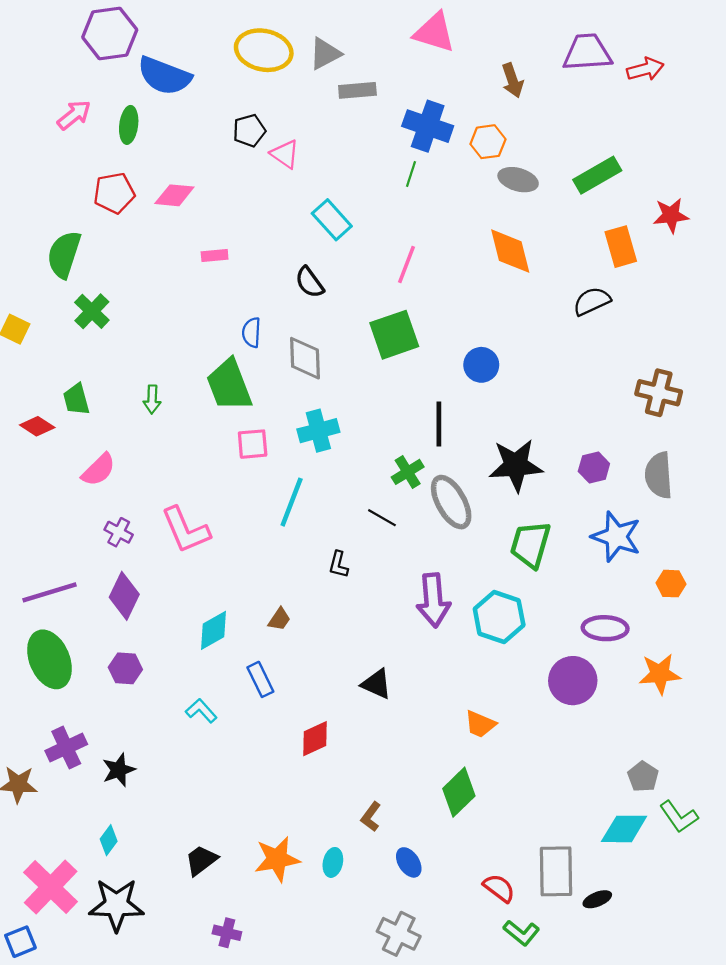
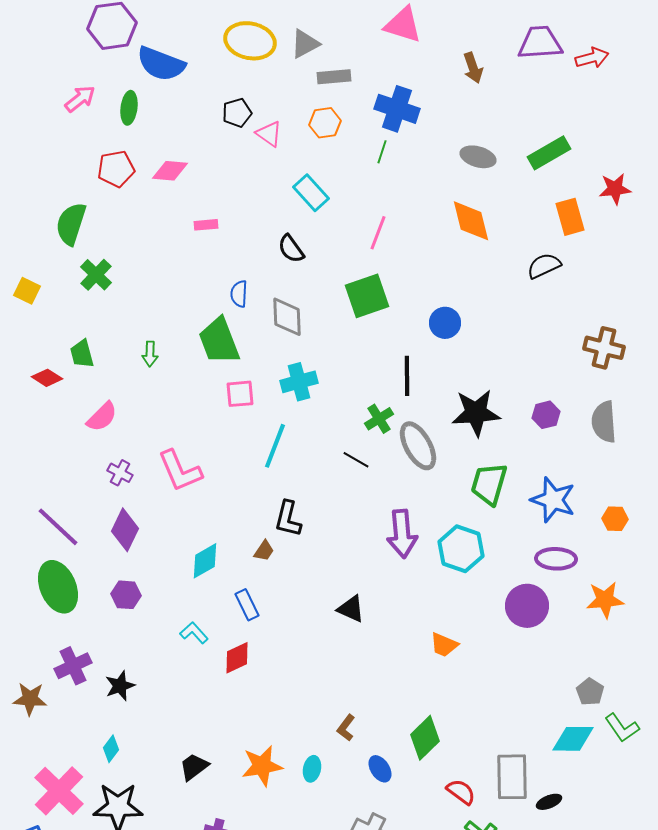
orange hexagon: (488, 142) -> (325, 123), moved
blue star: (616, 537) -> (553, 500), moved
black L-shape: (338, 565) -> (288, 519), moved, size x1.5
purple line: (49, 592) -> (58, 527), turned 60
red diamond: (315, 739) -> (237, 658), moved
green diamond: (459, 792) -> (425, 738), moved

